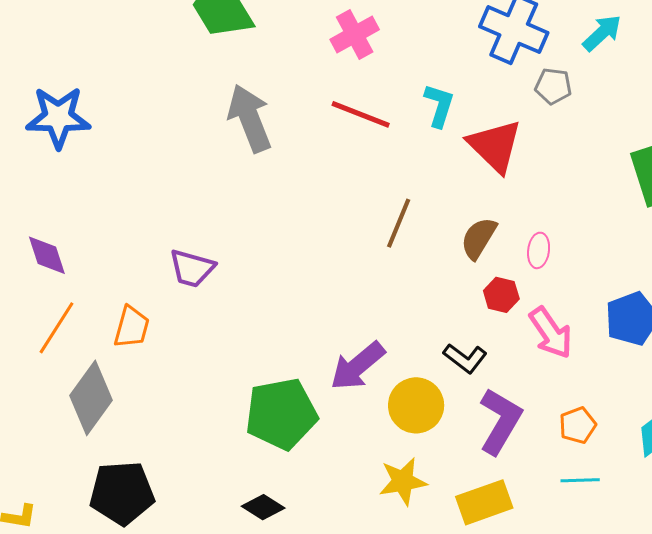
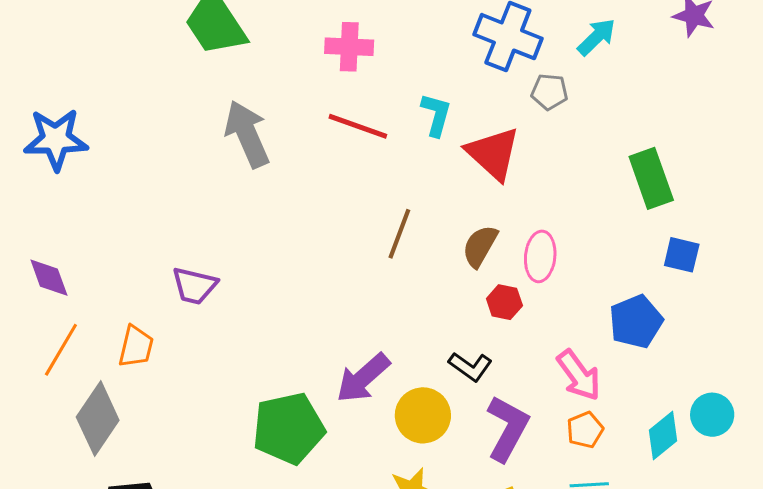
pink cross: (355, 35) -> (349, 47), turned 33
pink ellipse: (539, 250) -> (540, 256), size x1.4
pink arrow: (551, 333) -> (579, 375), moved

